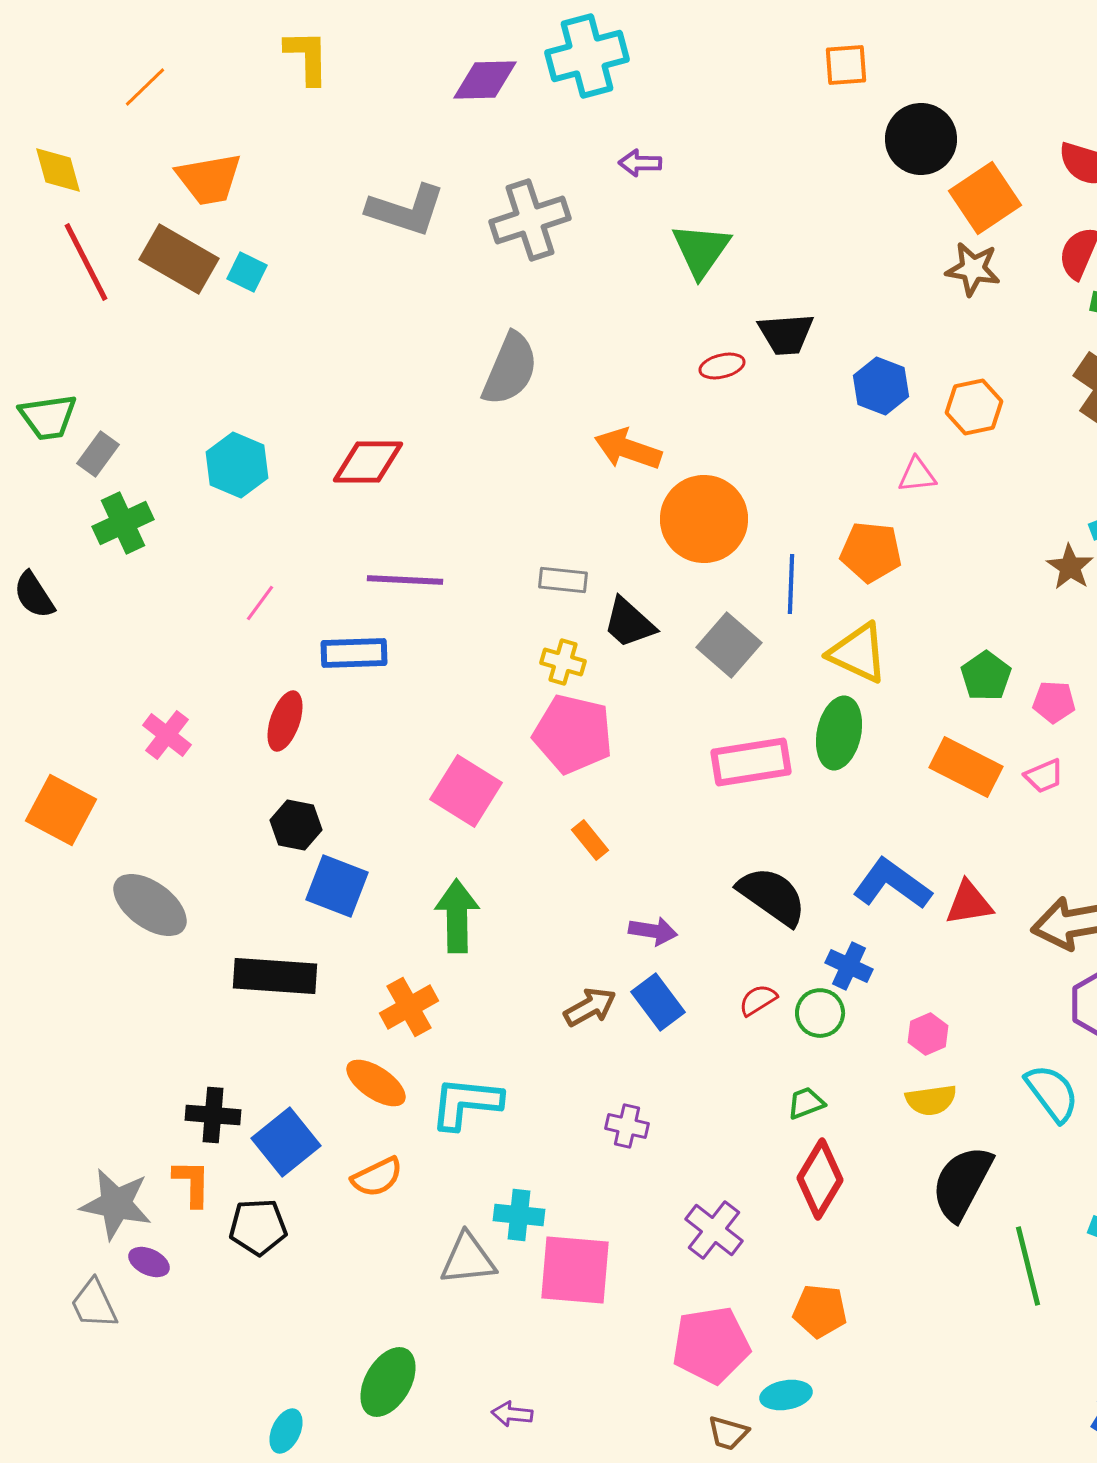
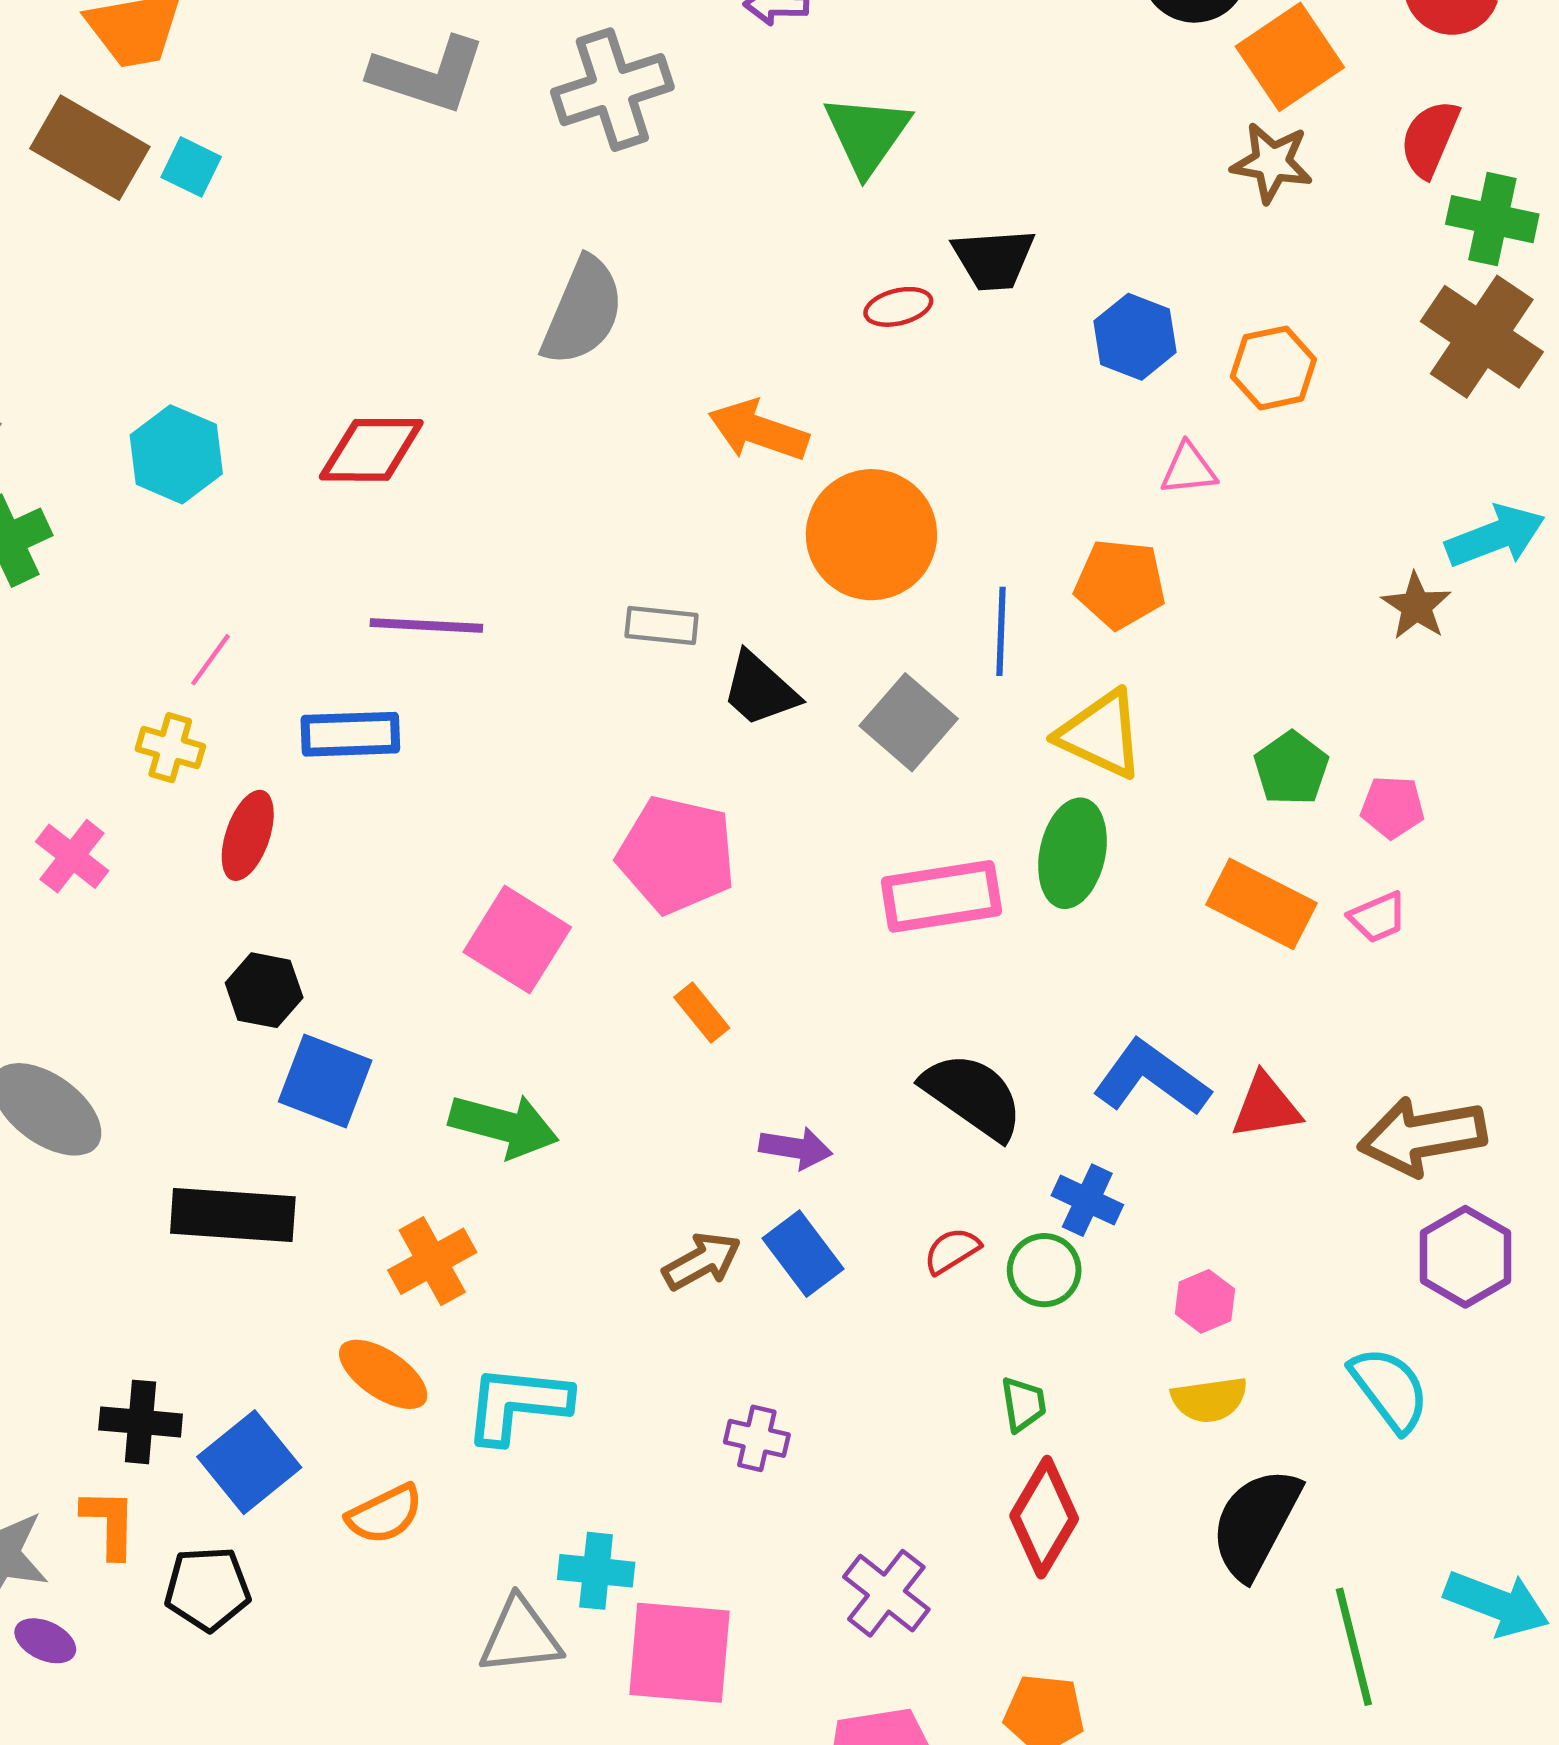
yellow cross: (563, 662) -> (170, 748), moved
green arrow: (457, 916) -> (504, 1126), turned 106
green trapezoid: (806, 1103) -> (1023, 1404), turned 102

